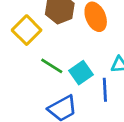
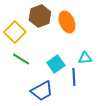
green line: (52, 66) -> (21, 59), moved

